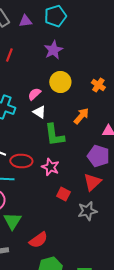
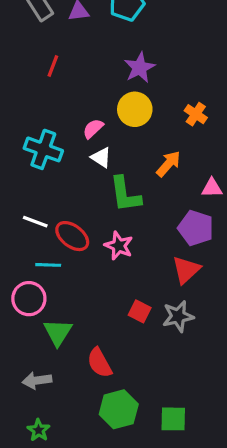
purple star: (53, 50) -> (140, 68), moved
red ellipse: (21, 161) -> (72, 236), turned 35
red square: (63, 194) -> (140, 311), moved
red semicircle: (38, 240) -> (99, 363), turned 96

